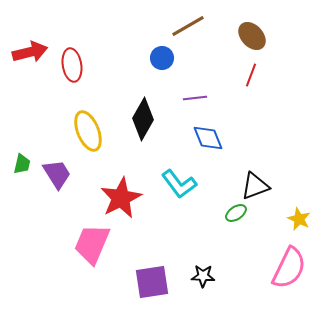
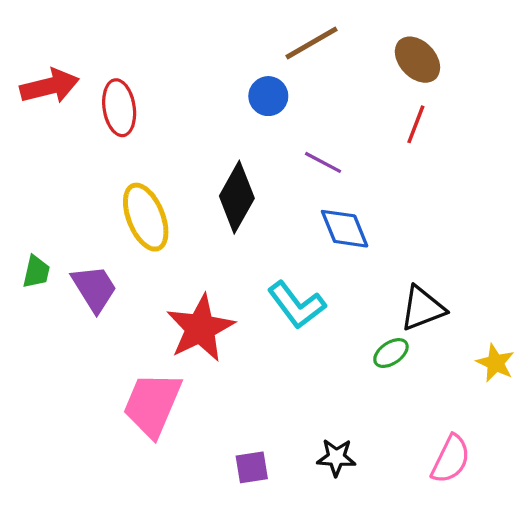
purple line: (195, 98) -> (323, 162), turned 35
pink semicircle: (289, 268) -> (451, 459), moved, size x0.7
purple square: (152, 282) -> (252, 467), size x0.6

